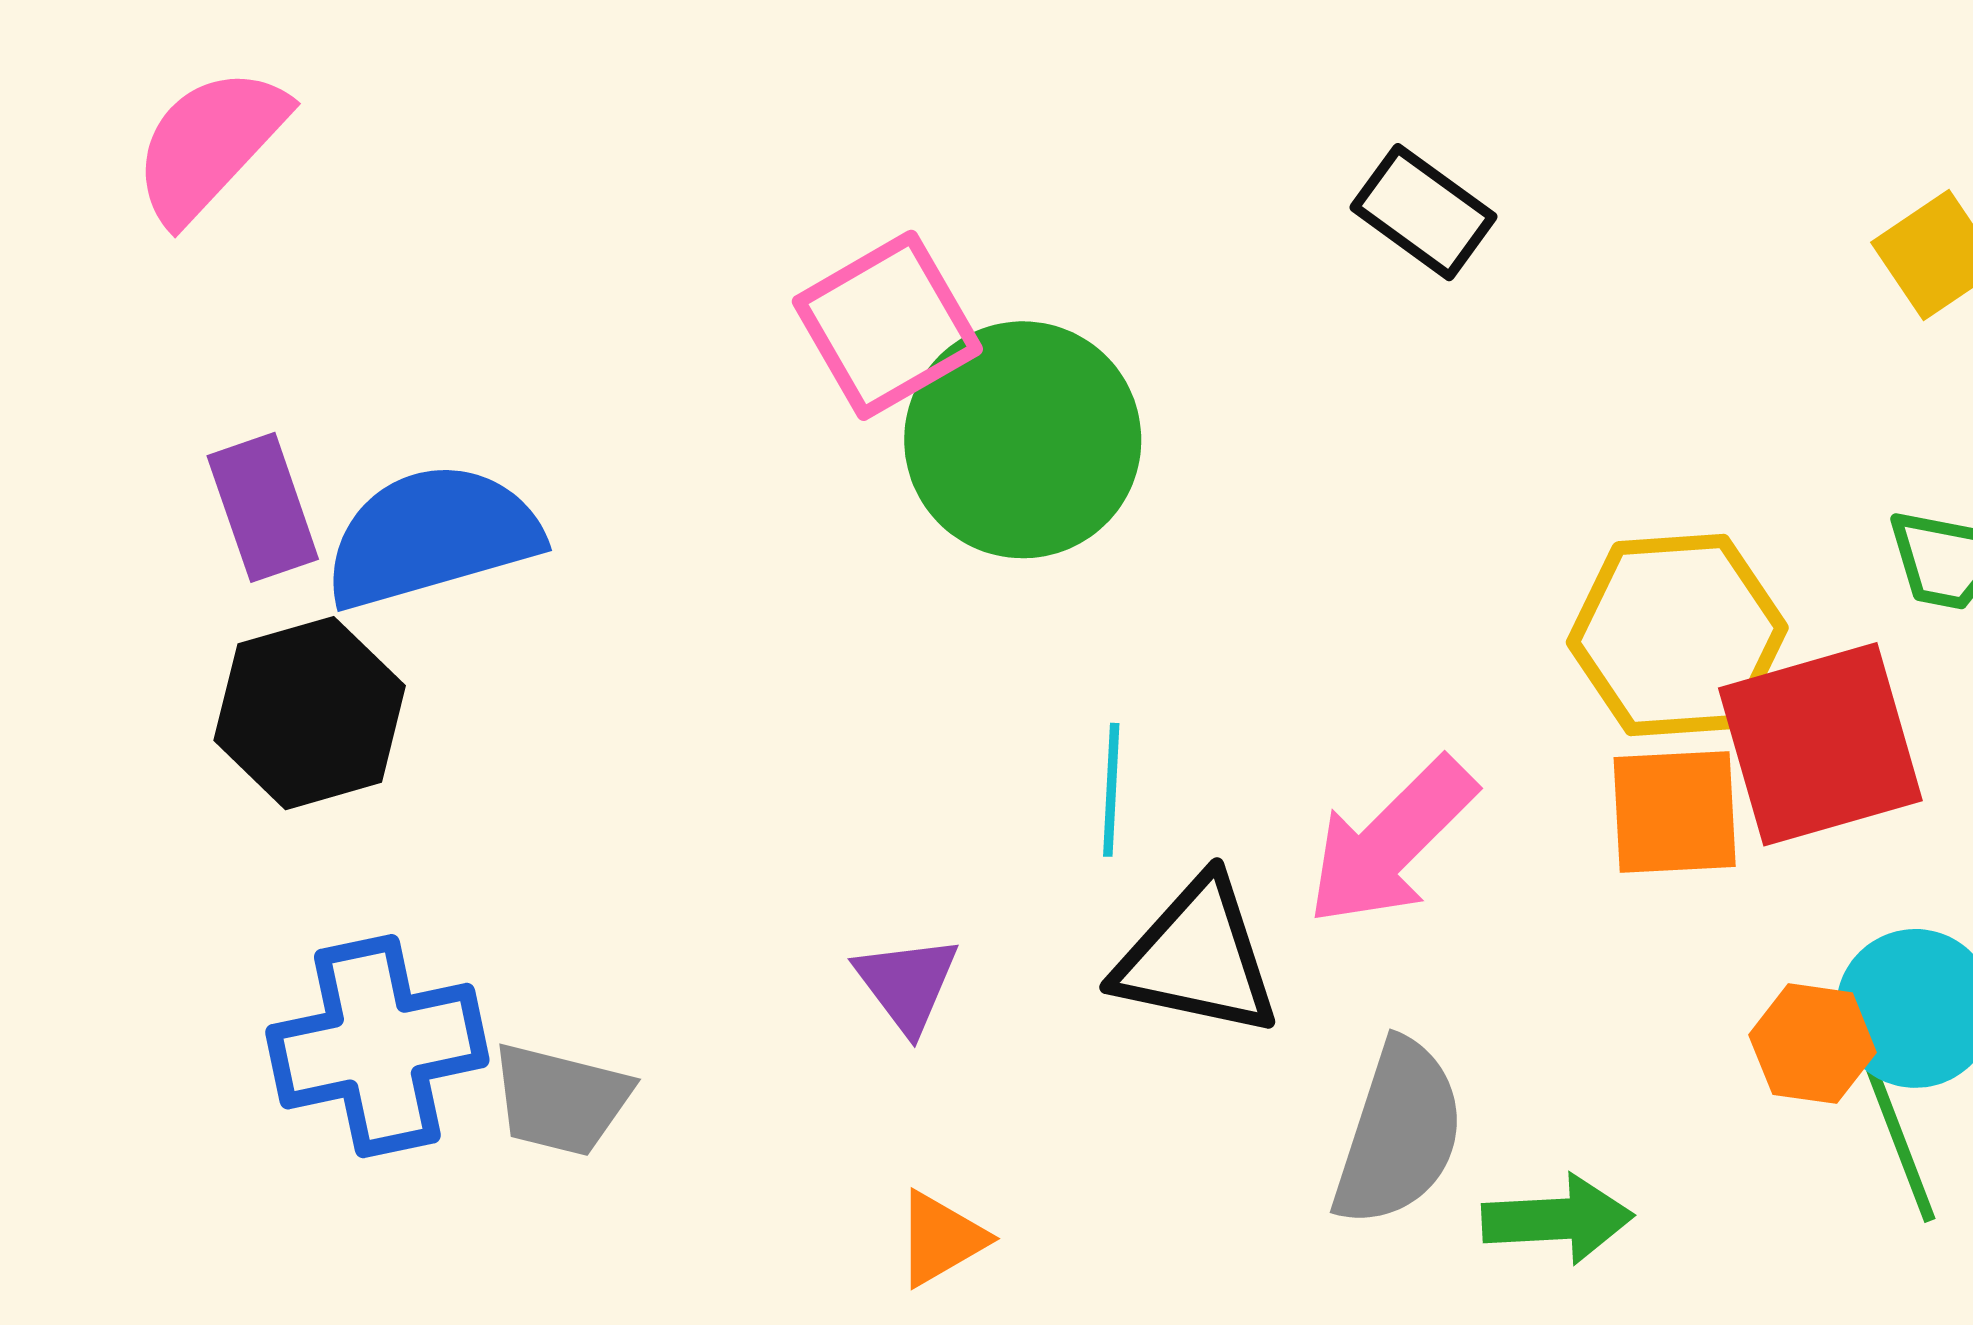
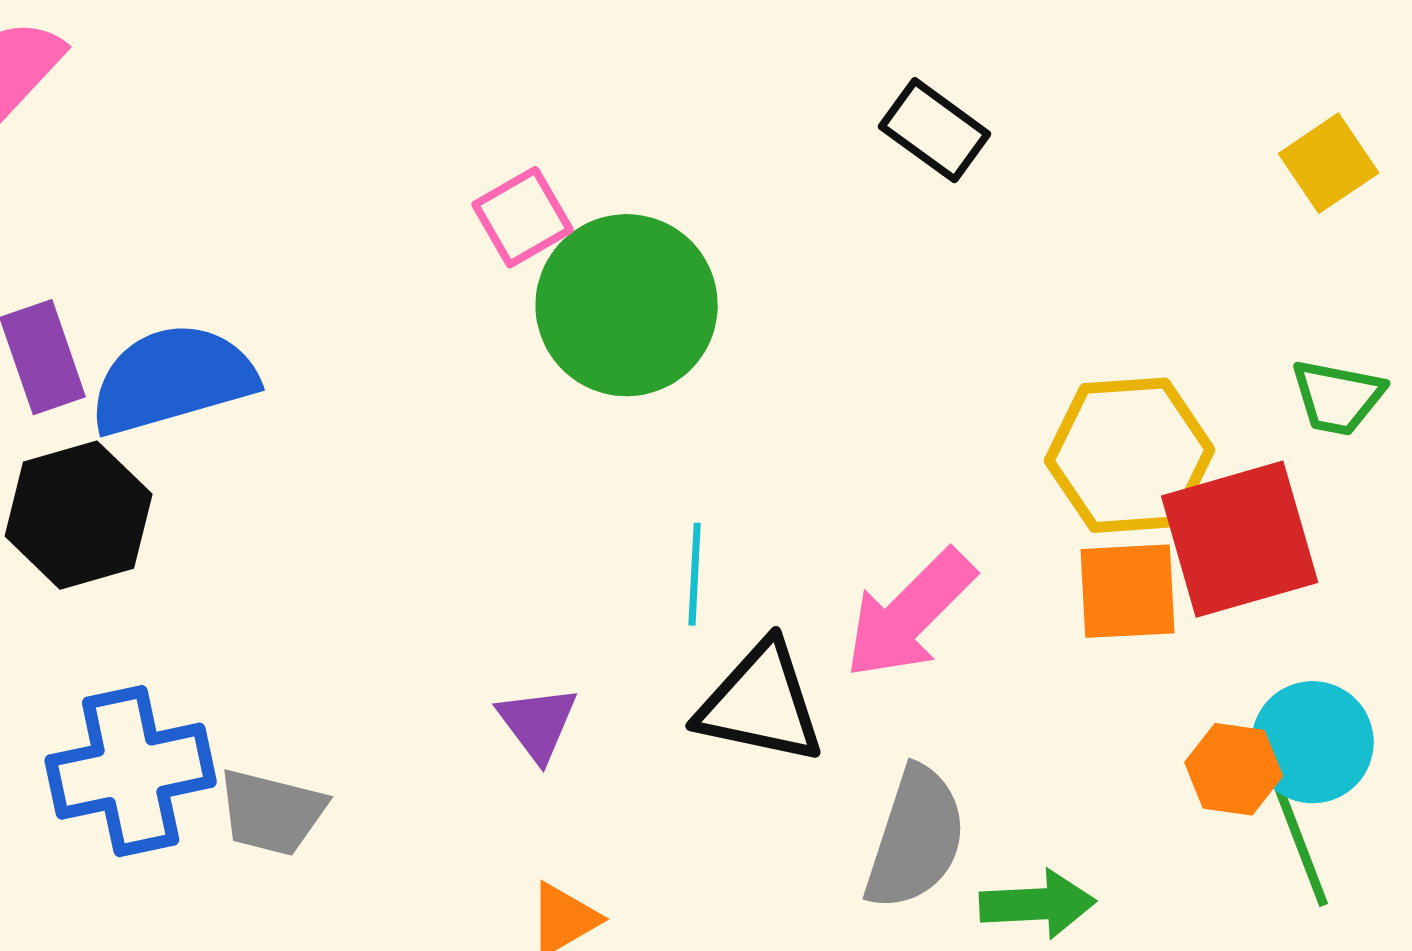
pink square: (887, 325) -> (523, 217), size x0.7

